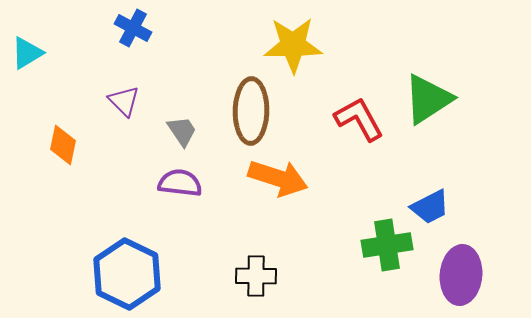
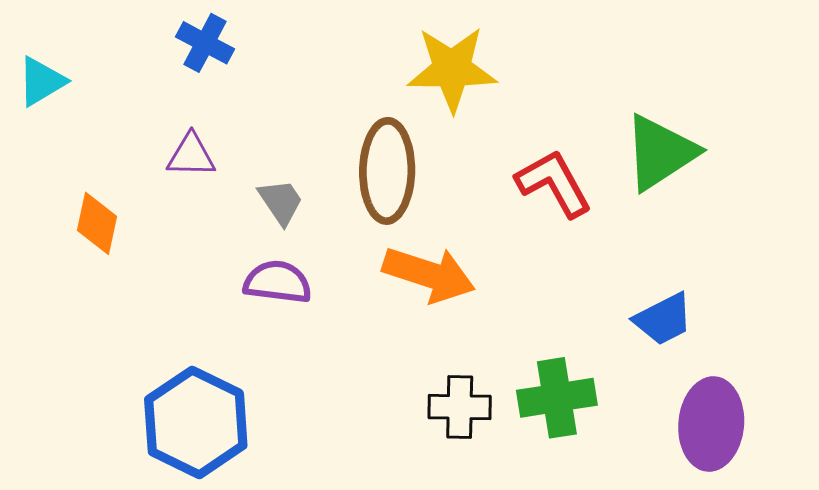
purple triangle: (124, 101) -> (191, 155), turned -44
green cross: (387, 245) -> (557, 398), moved
black cross: (256, 276) -> (460, 407), moved

